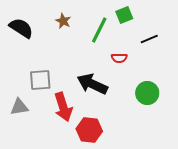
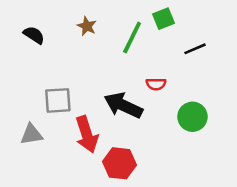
black semicircle: (21, 28) -> (34, 35), size x0.7
red semicircle: (119, 58) -> (156, 84), moved

